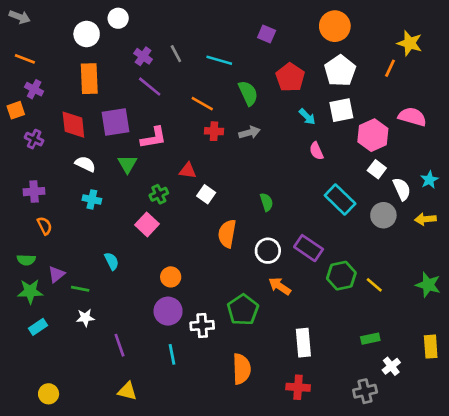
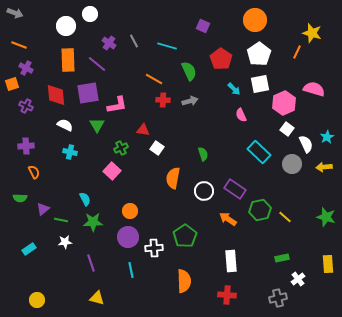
purple line: (150, 87) -> (97, 64), moved
orange arrow: (280, 286) -> (228, 219), moved
green star: (30, 291) -> (93, 222), moved

